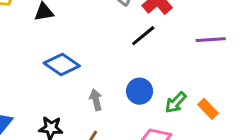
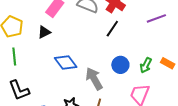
blue diamond: (62, 65) -> (66, 62), turned 35
gray arrow: (96, 100) -> (94, 79), size x1.6

